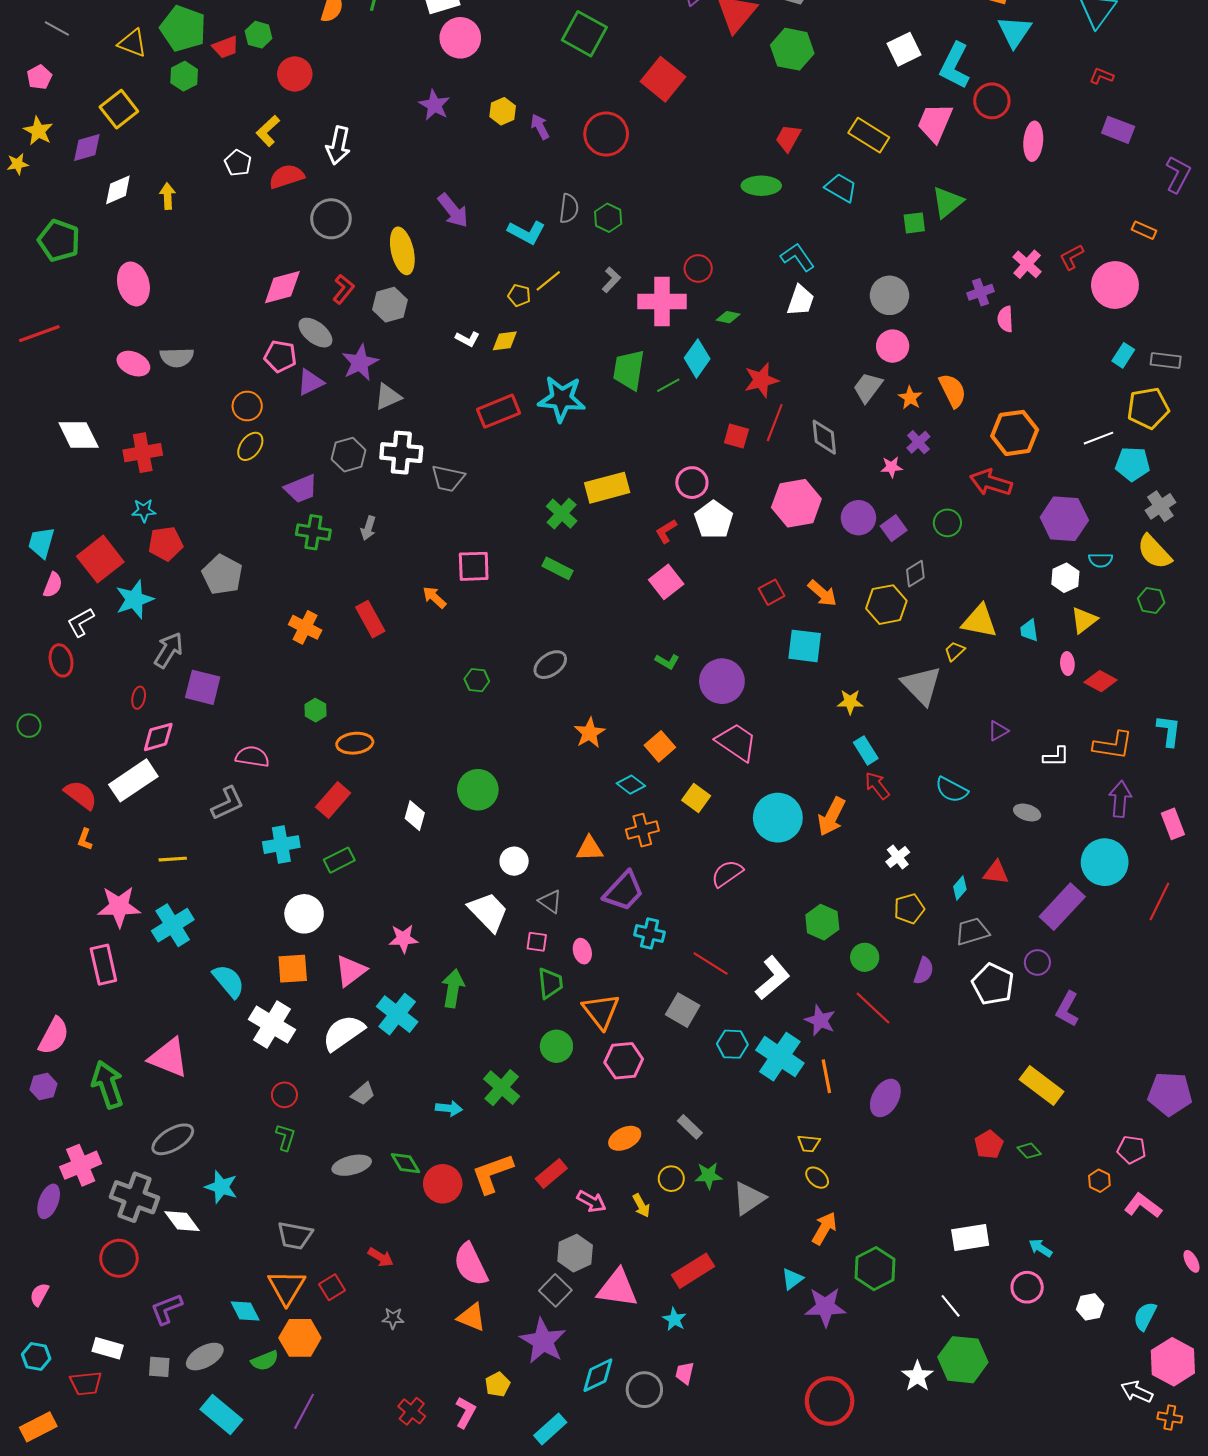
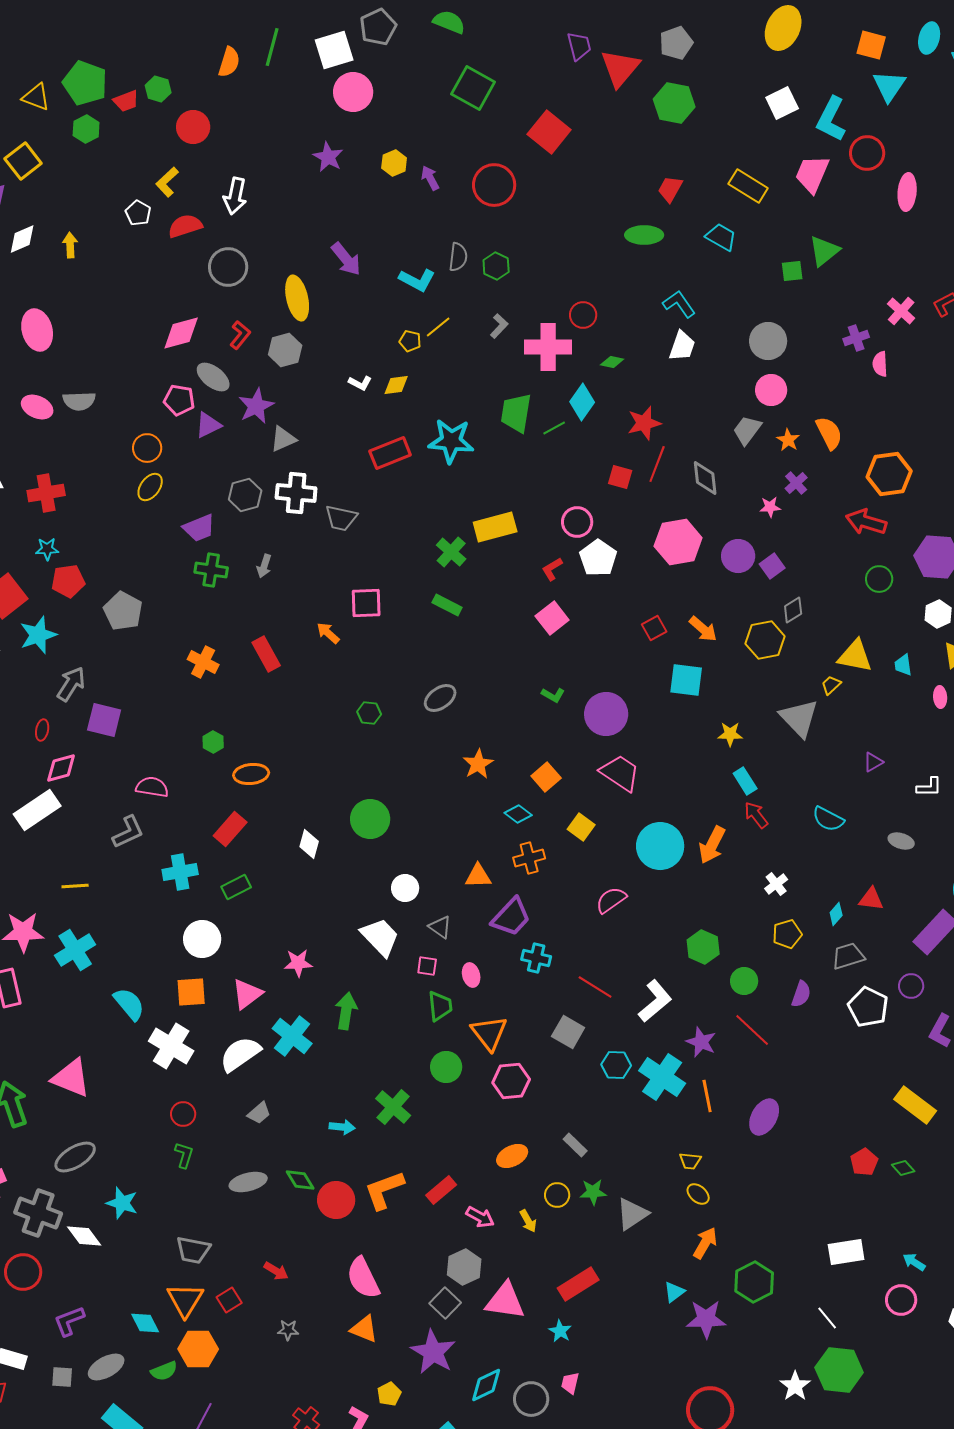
green circle: (947, 523) -> (879, 579), moved

